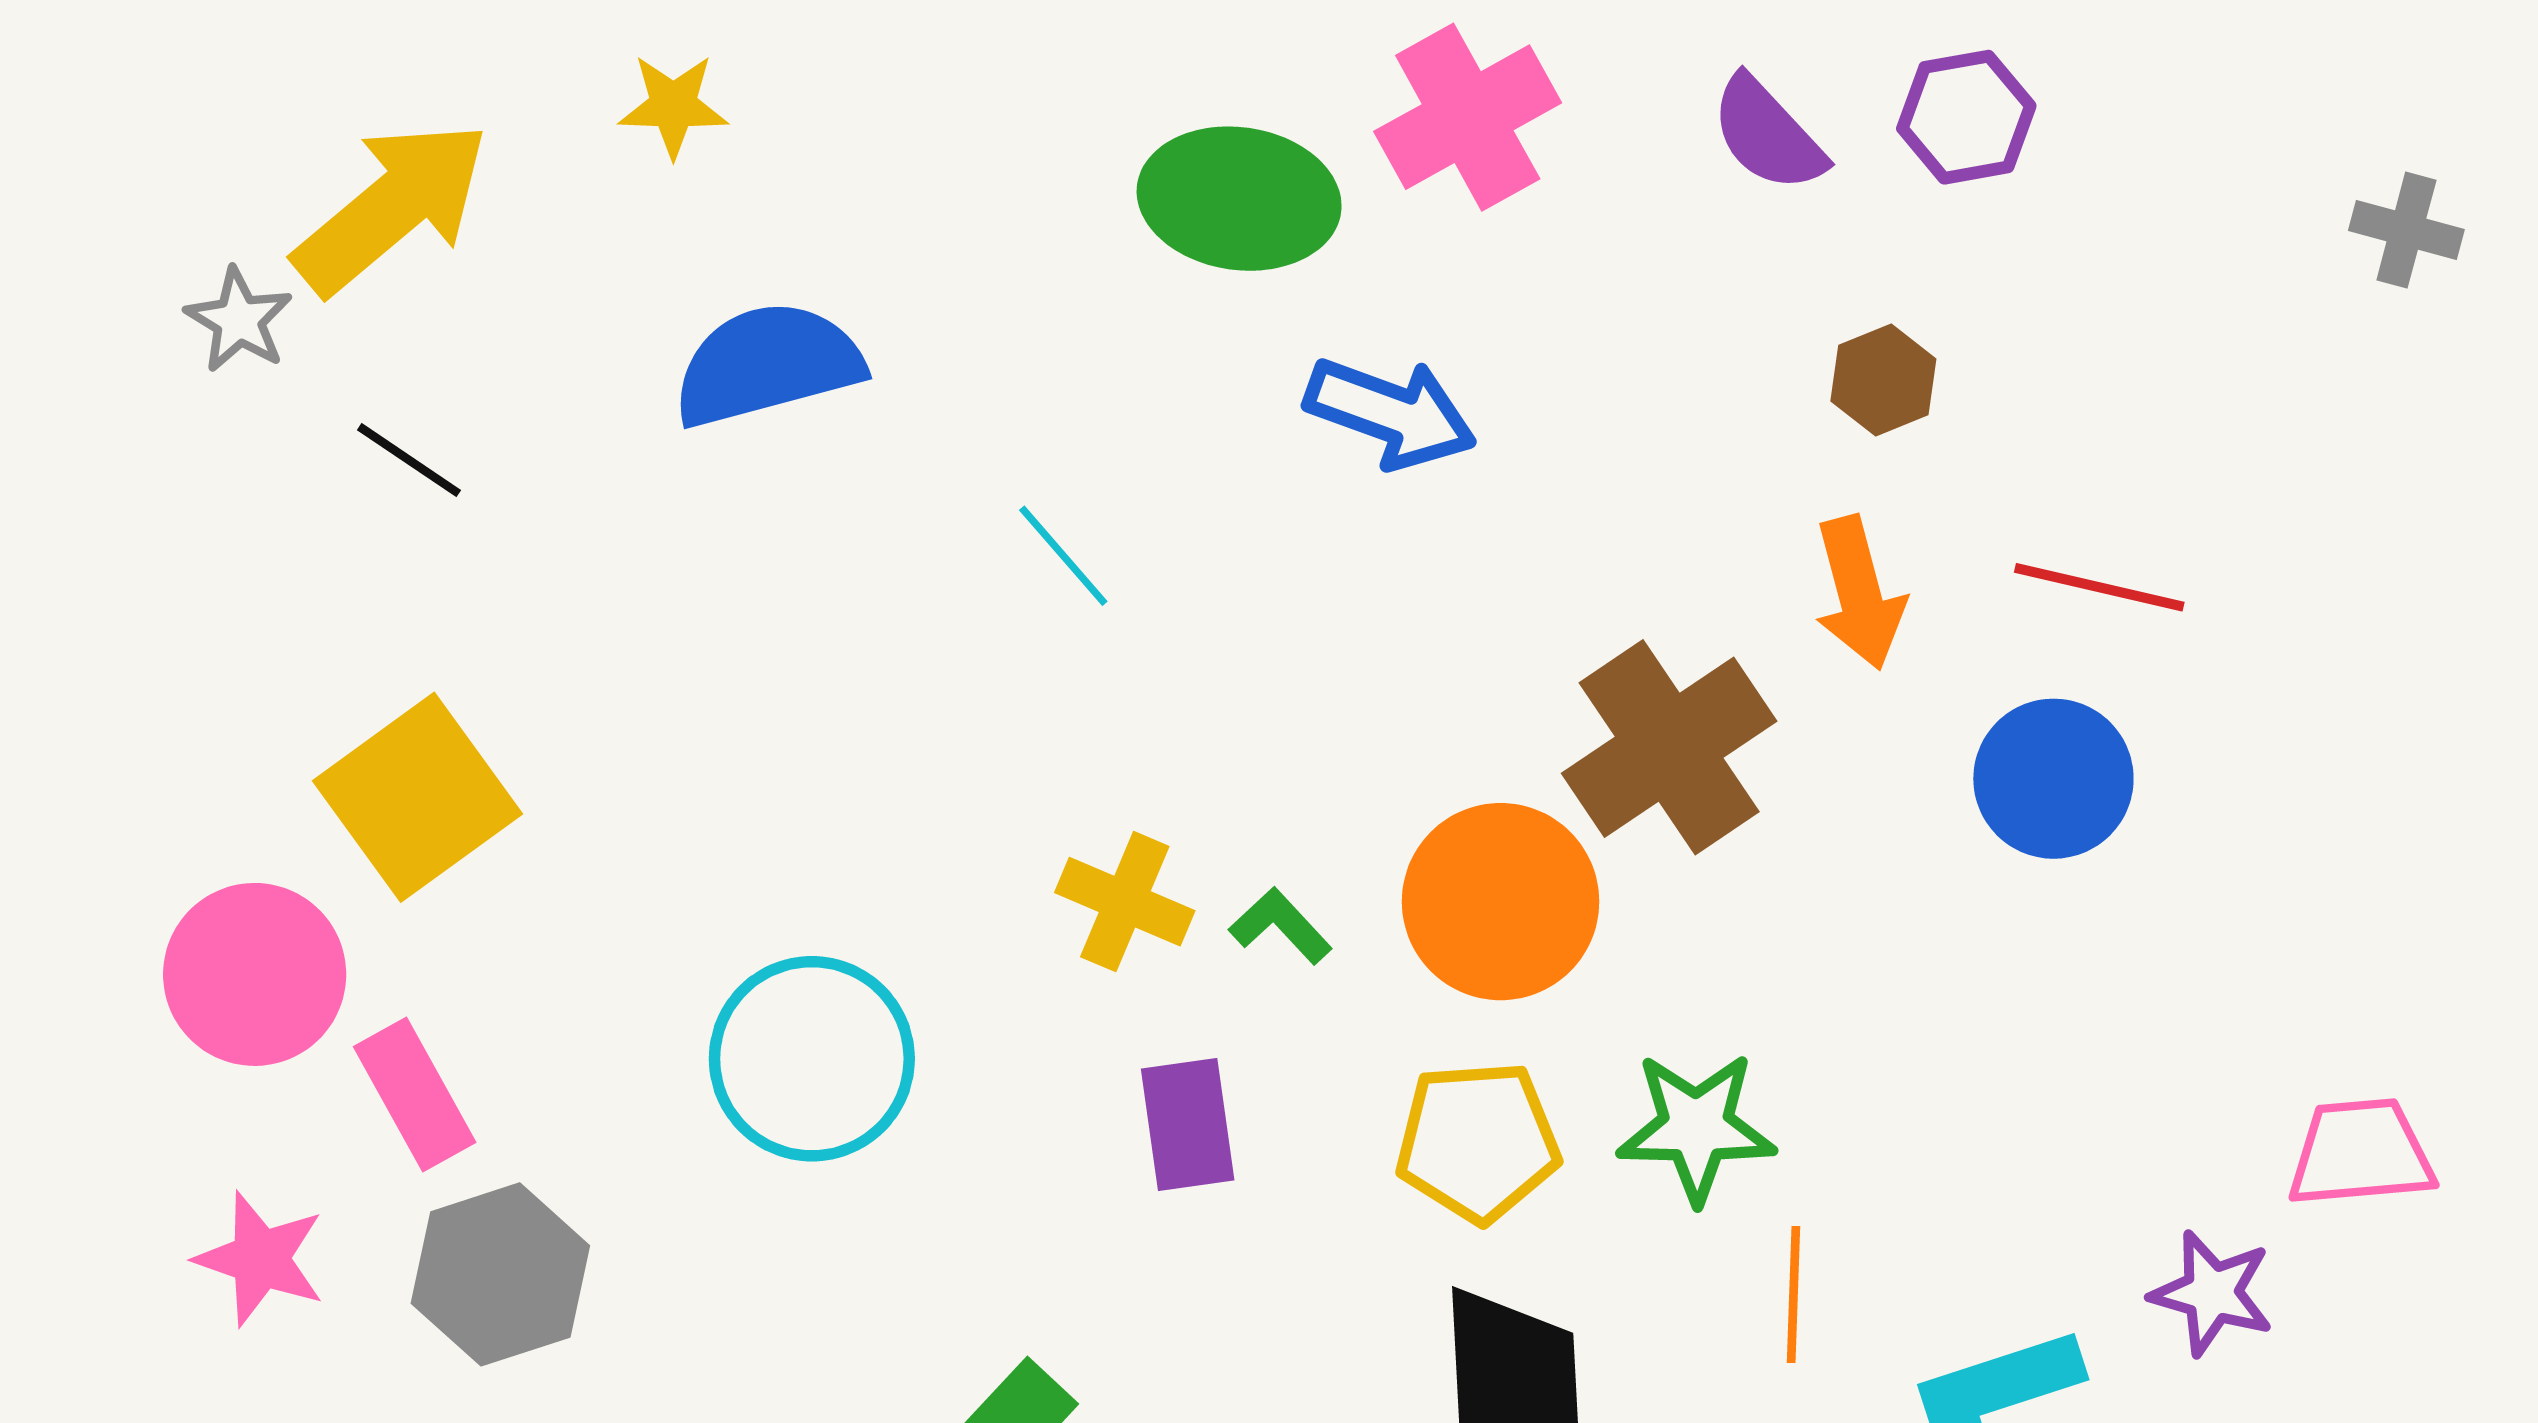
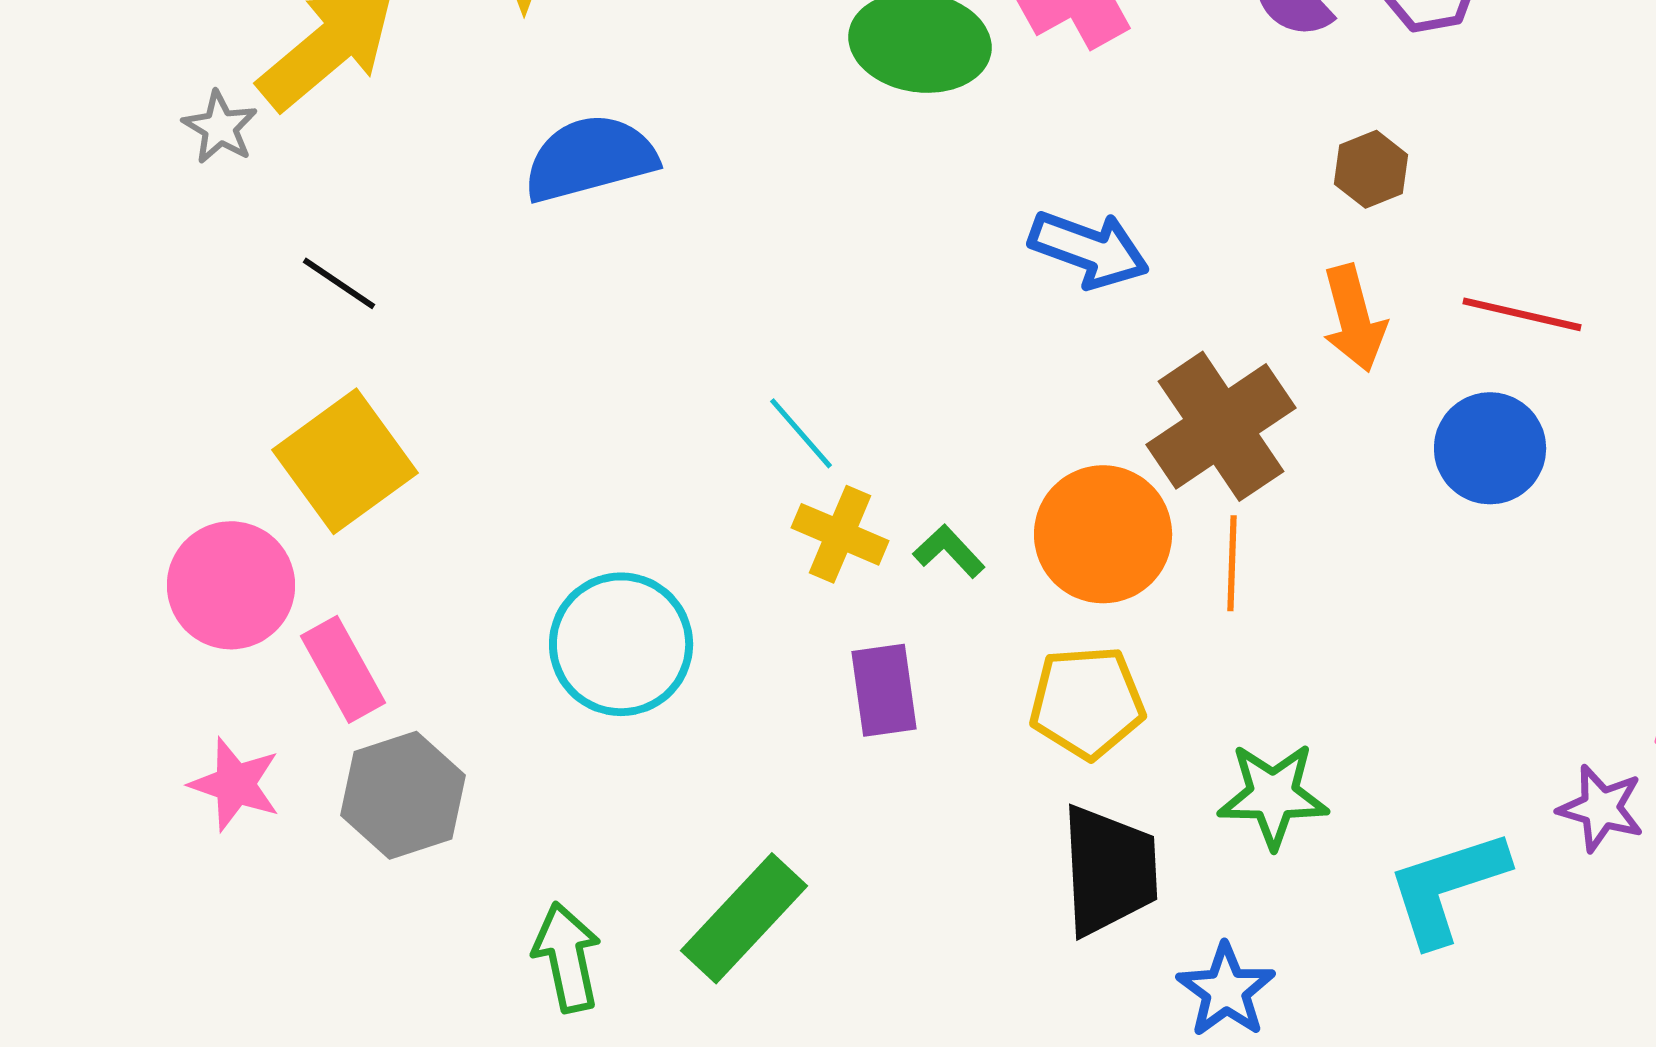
blue arrow: (1391, 413) -> (1089, 249), moved
black line: (409, 460) -> (339, 283), moved
cyan line: (1063, 556) -> (801, 433), moved
green star: (1696, 1127) -> (1273, 795), moved
orange line: (1793, 1294) -> (1232, 563), moved

